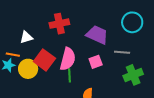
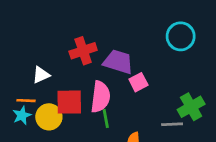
purple trapezoid: (97, 35) -> (118, 62), moved
gray line: (122, 52) -> (172, 124), moved
red square: (44, 60) -> (69, 102), turned -30
pink square: (96, 62) -> (138, 82), moved

